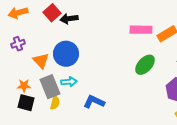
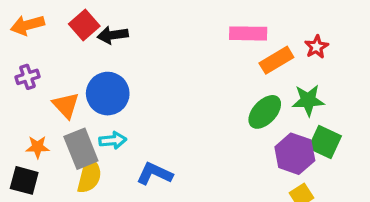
pink rectangle: (141, 30) -> (248, 33), moved
green ellipse: (145, 65) -> (265, 112), moved
black square: (26, 103) -> (24, 180), moved
yellow semicircle: (55, 103) -> (89, 175), size x1.5

